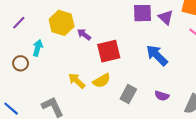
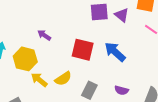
yellow hexagon: (62, 23) -> (25, 59), moved
red square: (109, 51) -> (83, 50), moved, turned 30

